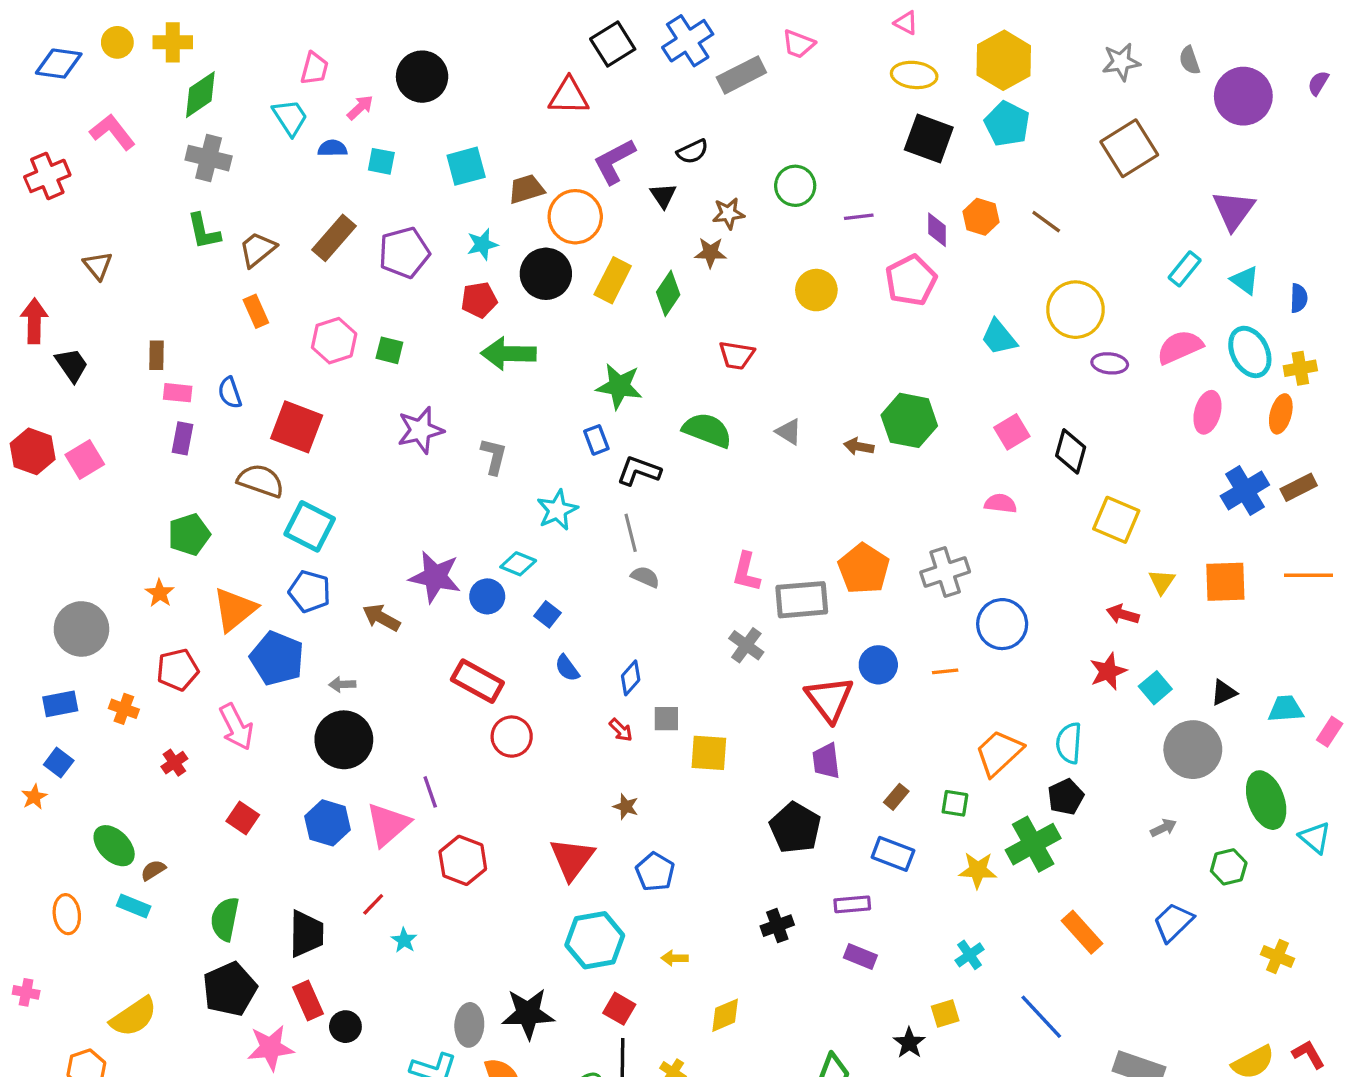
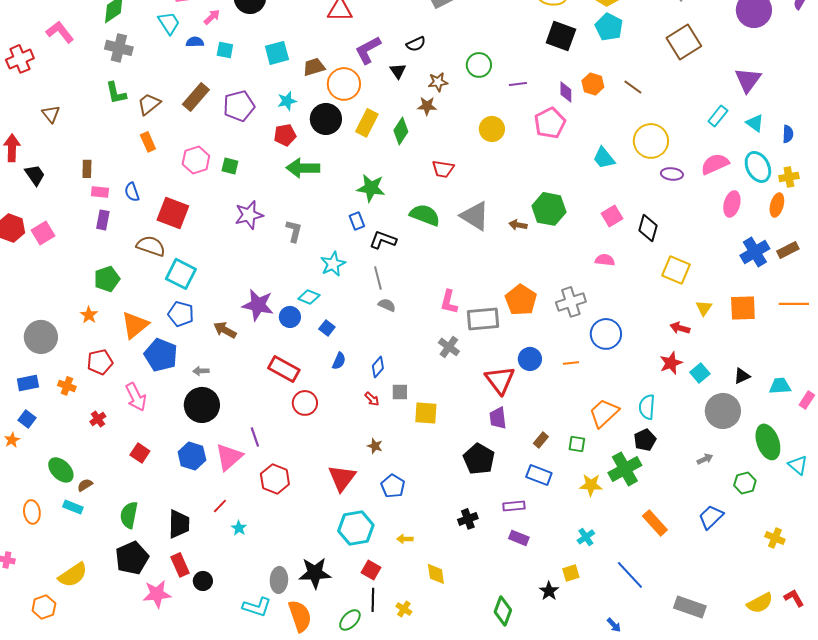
gray triangle: (789, 432) -> (475, 216), size x1.8
blue semicircle: (567, 668) -> (339, 361), turned -120
yellow diamond: (725, 1015) -> (436, 574), turned -75

